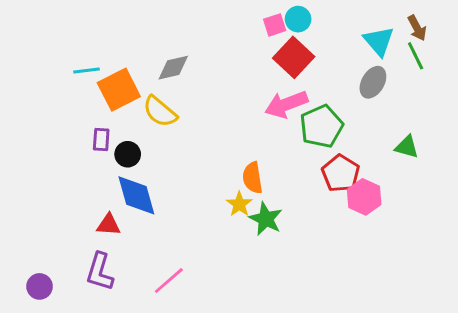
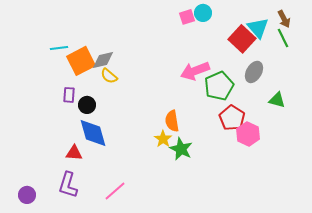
red square: (294, 57) -> (242, 39), moved
gray diamond: (173, 68) -> (103, 60), moved
gray ellipse: (373, 82) -> (254, 72), moved
yellow semicircle: (160, 112) -> (109, 76), size x0.7

